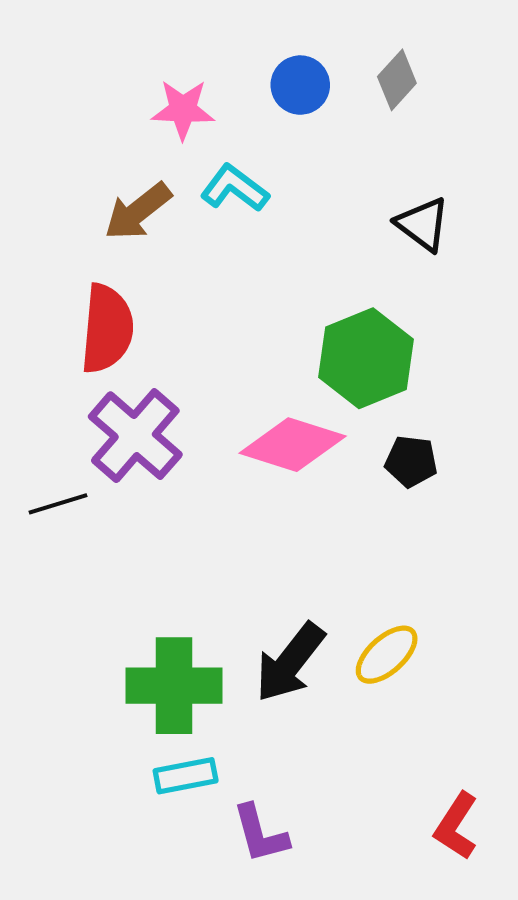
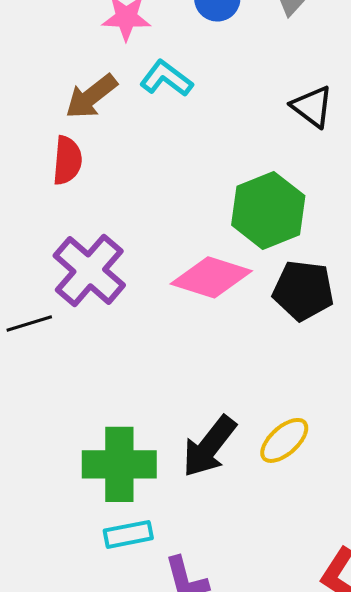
red semicircle: (107, 329) -> (67, 160), moved, size x0.7
black pentagon: (411, 461) -> (303, 290), size x1.5

